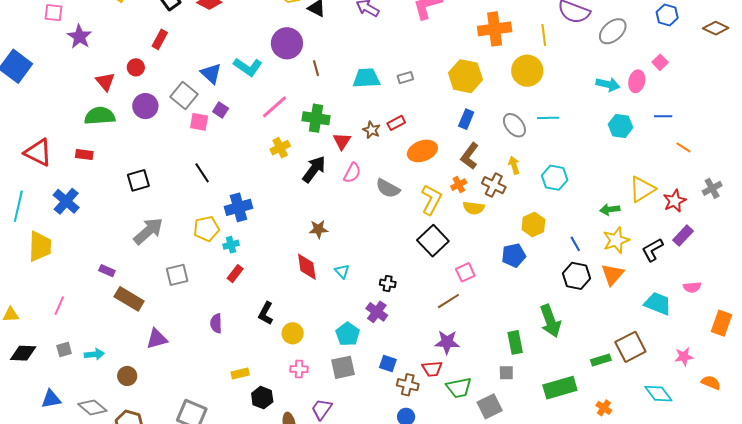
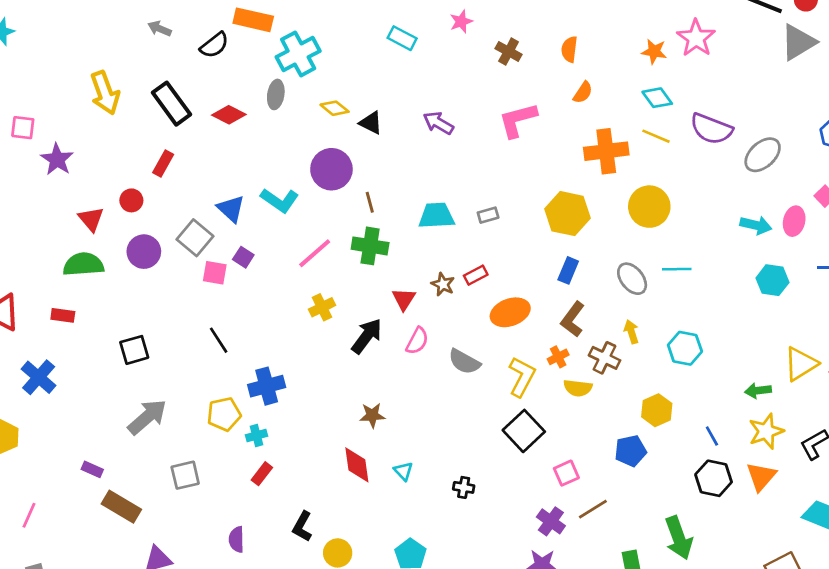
yellow line: (544, 35) -> (656, 136), moved, turned -60
green cross: (316, 118) -> (370, 246), moved
brown line: (448, 301) -> (593, 509), moved
purple cross: (377, 312) -> (551, 521), moved

